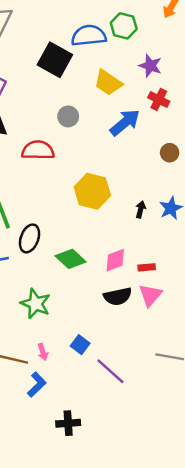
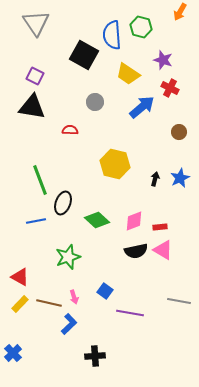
blue semicircle: (89, 36) -> (112, 35), turned -88
red semicircle: (38, 150) -> (70, 130), size x0.6
pink triangle: (150, 295) -> (163, 250), turned -40
green star: (36, 304) -> (68, 257), turned 30
purple line: (110, 371) -> (130, 313), turned -32

